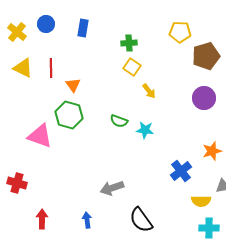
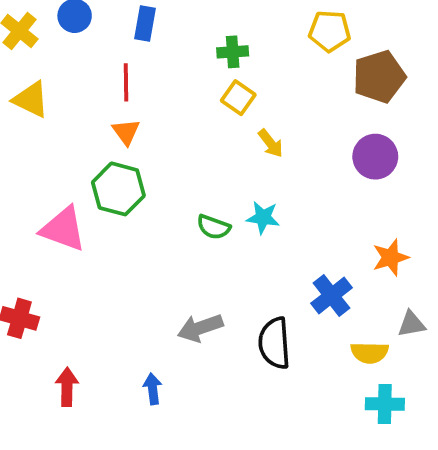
red line: (51, 68) -> (126, 82), moved
green semicircle: (119, 121) -> (214, 227), moved
black semicircle: (141, 220) -> (274, 343), moved, turned 32

